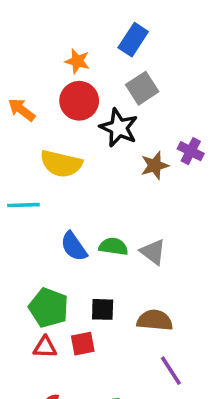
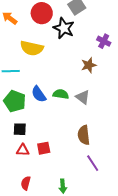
brown star: (155, 166) -> (89, 65), moved
green pentagon: (49, 308) -> (15, 101), moved
black square: (103, 309) -> (20, 129), moved
brown semicircle: (155, 320) -> (84, 135), turned -102

